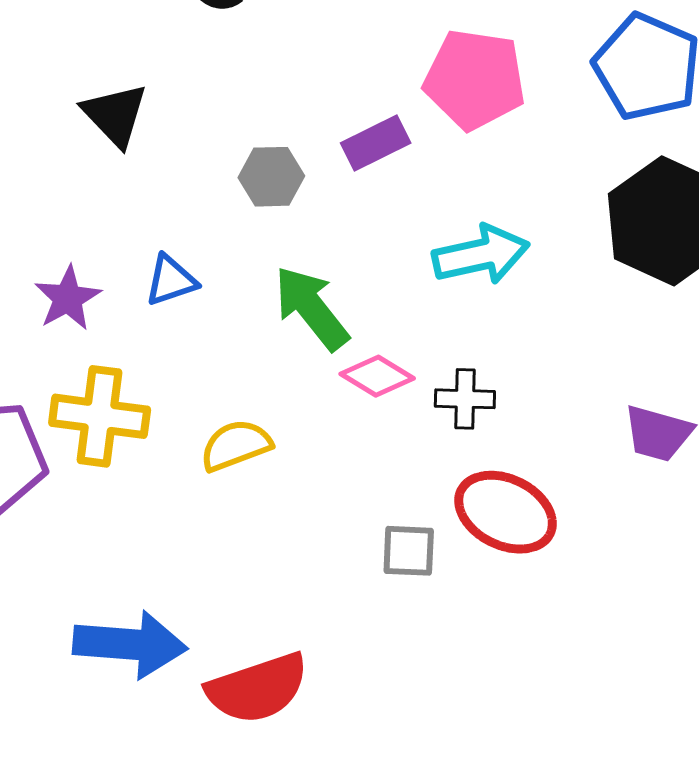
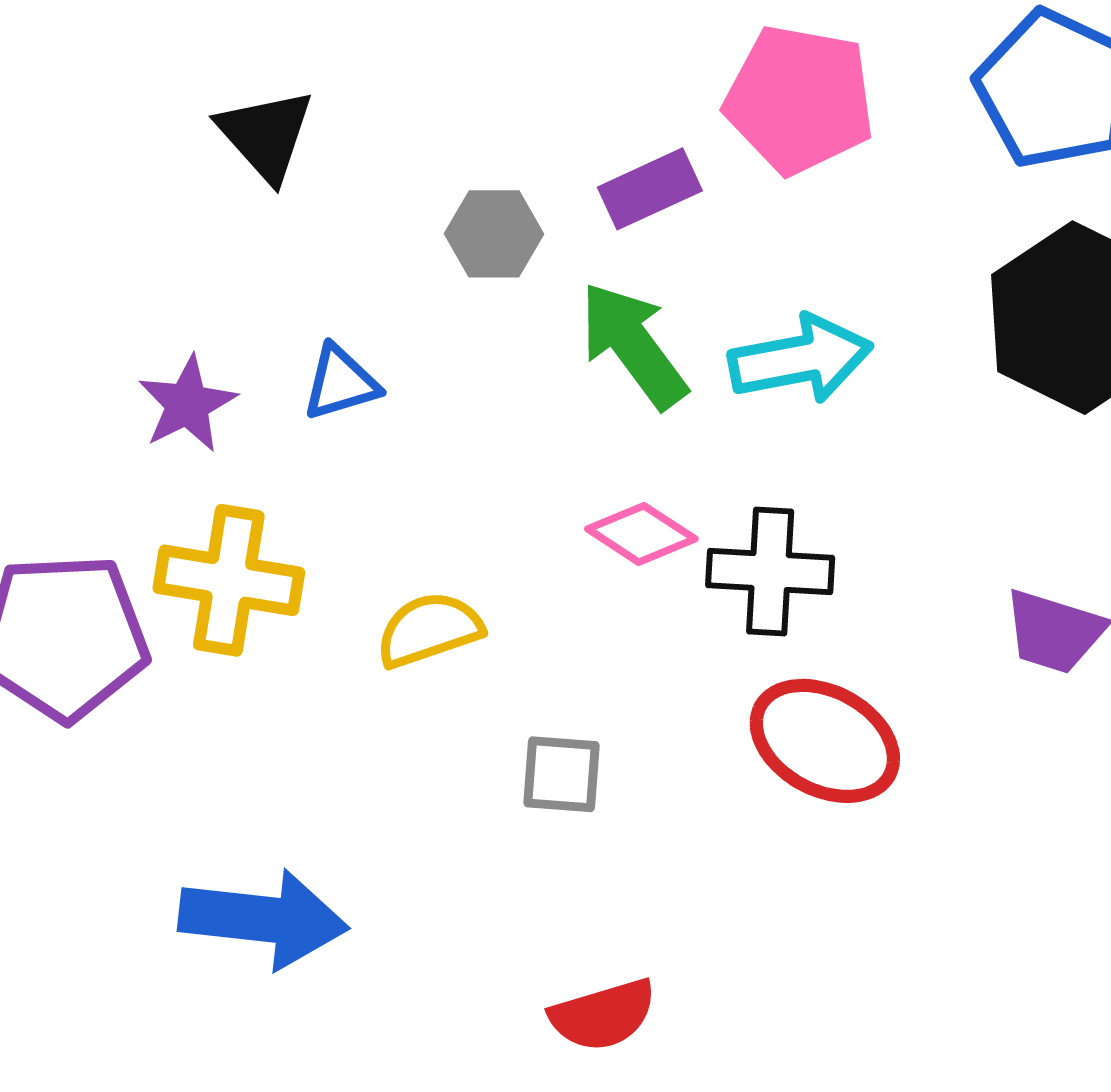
green arrow: (311, 308) -> (633, 345), moved
black cross: (465, 399) -> (770, 571), size x1.4
gray square: (409, 551) -> (561, 774), moved
red semicircle: (257, 688) -> (603, 1015), moved, size x0.7

